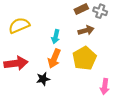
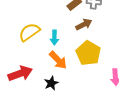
yellow semicircle: (19, 25) -> (29, 32), moved
orange arrow: (54, 59) -> (58, 60), turned -54

